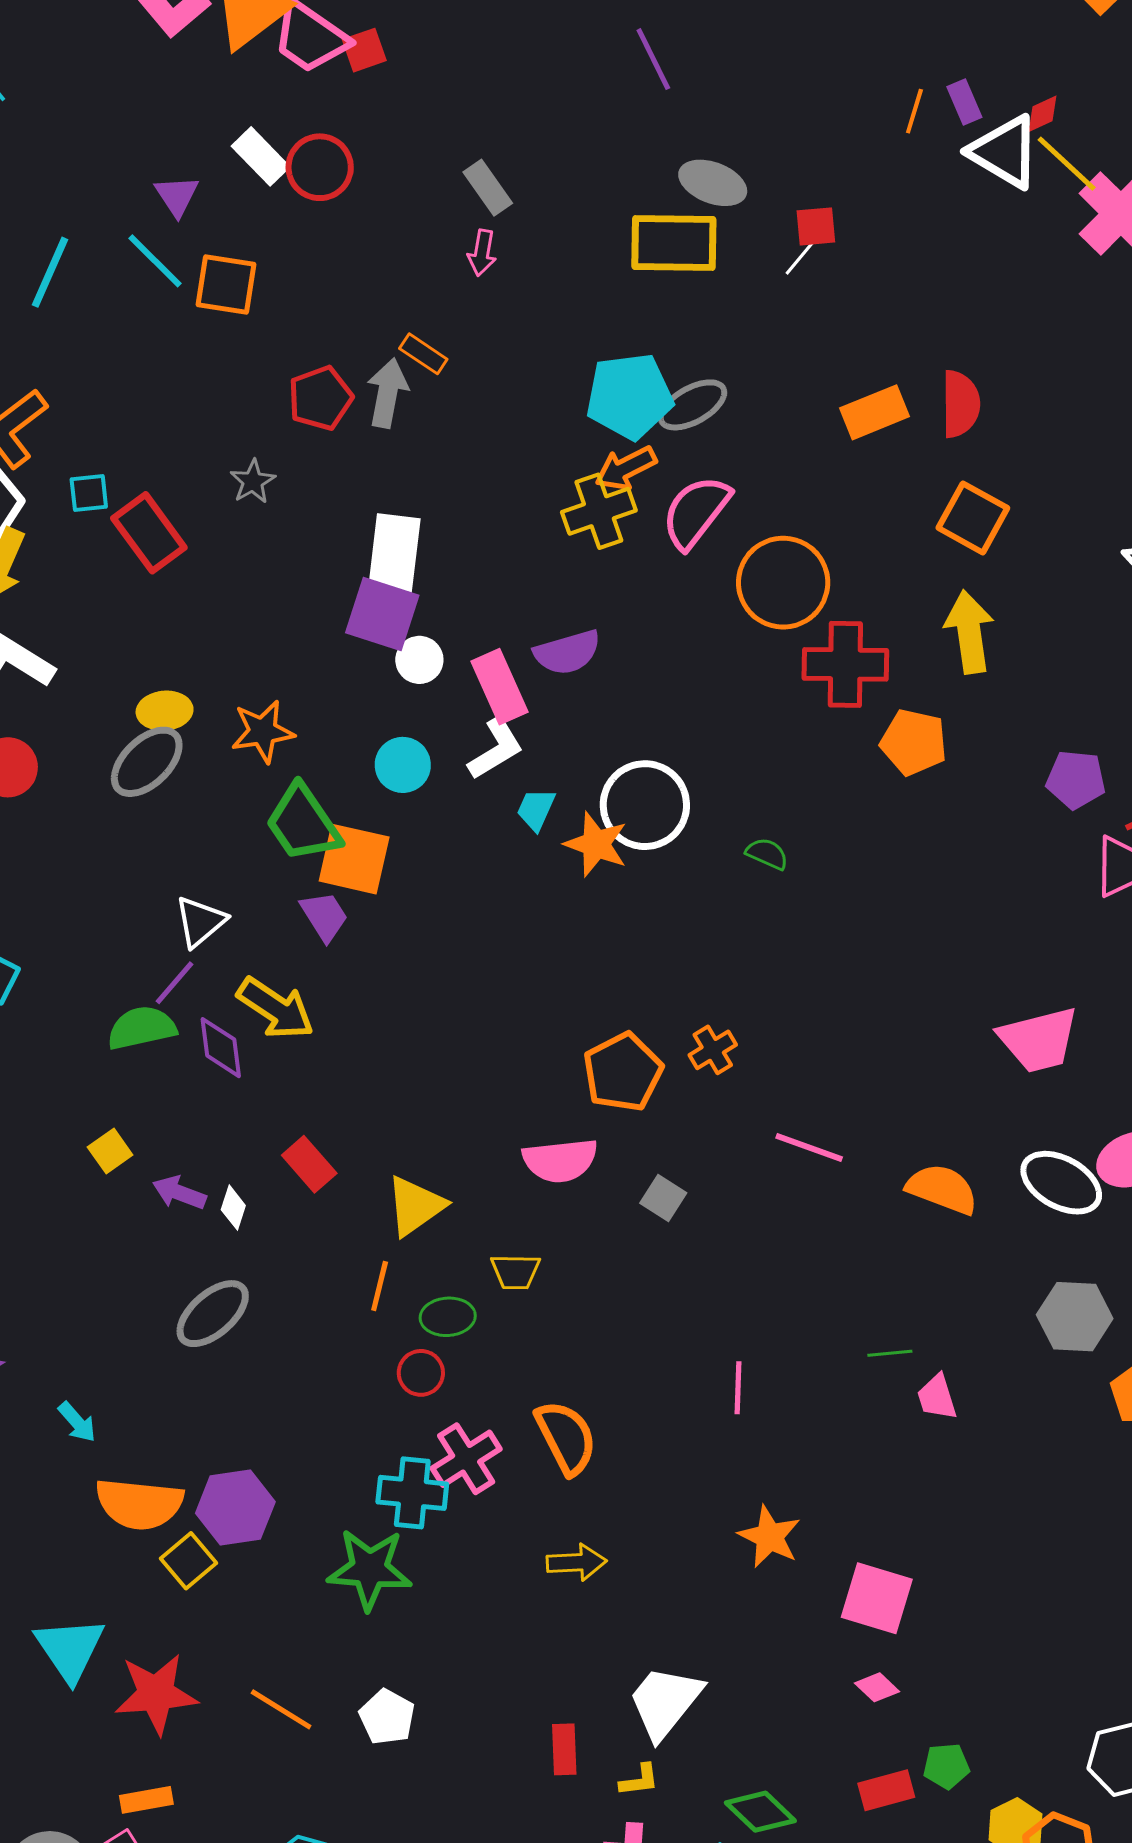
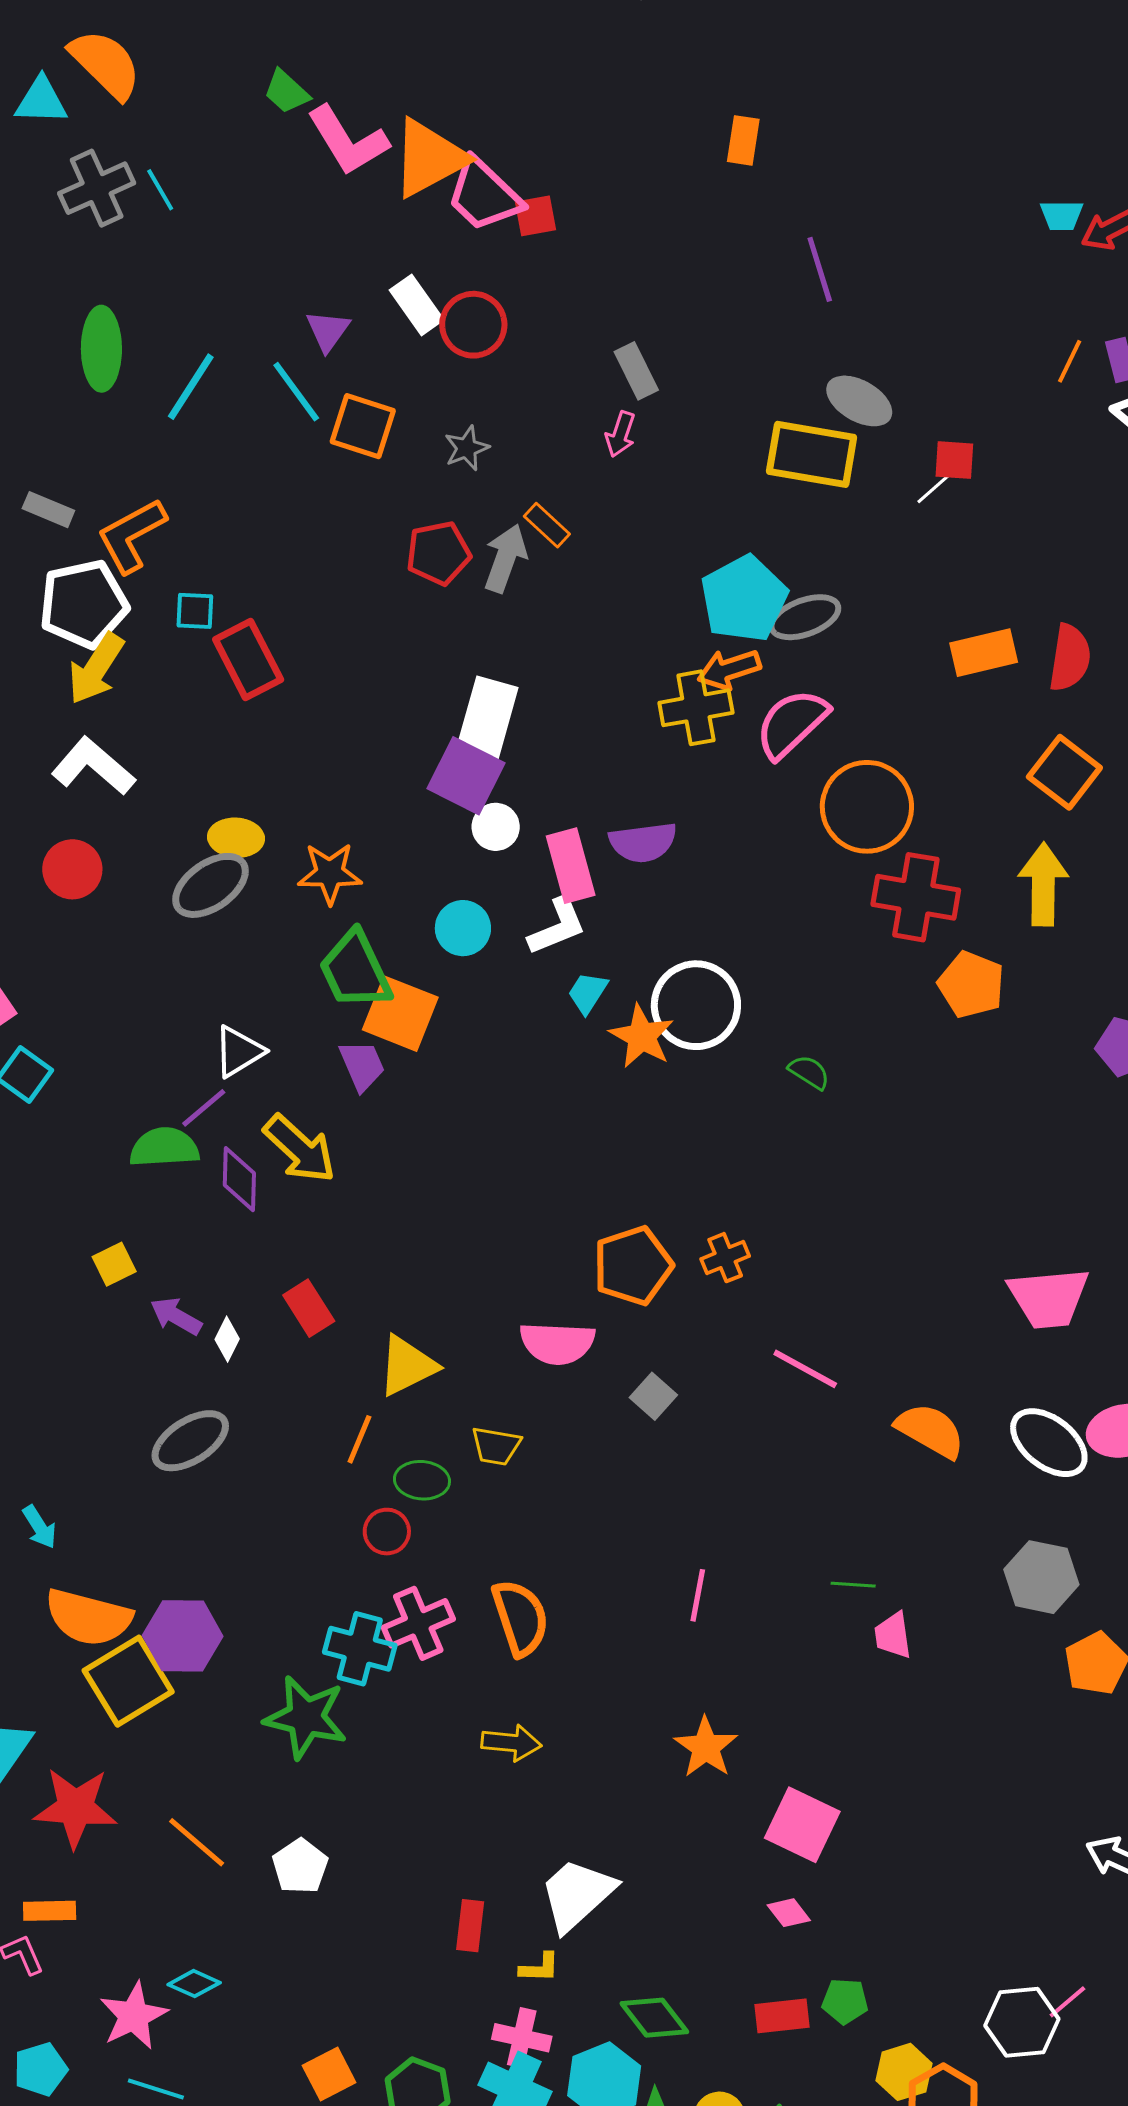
cyan pentagon: (629, 396) -> (744, 599), turned -30
gray star: (253, 481) -> (467, 448), moved
yellow square: (189, 1561) -> (128, 1681), size x1.6

